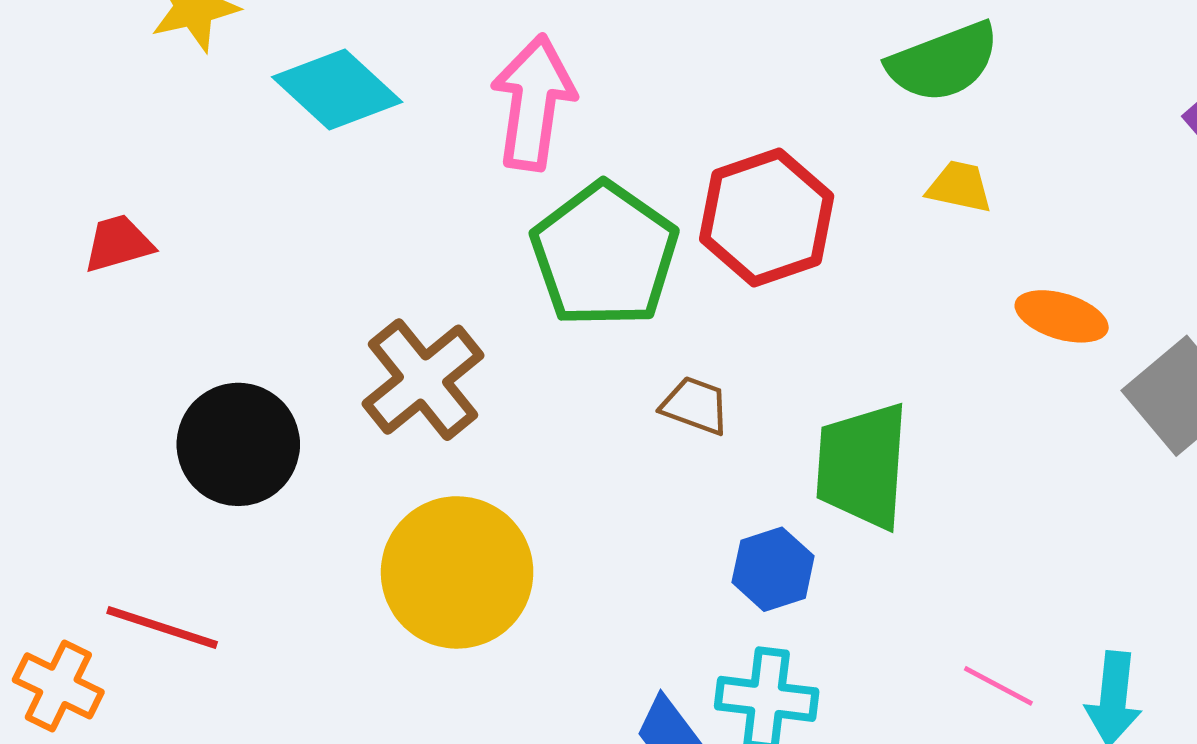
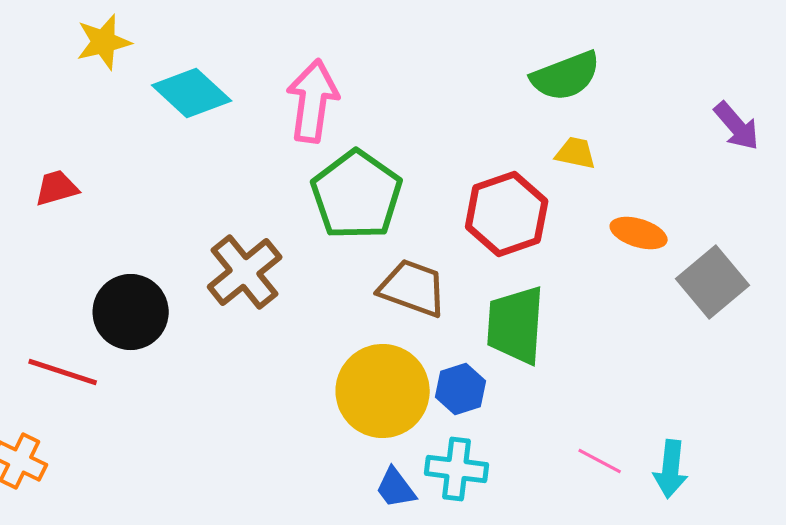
red hexagon: (767, 218) -> (507, 214), moved
brown trapezoid: (695, 406) -> (413, 288), size x1.6
yellow circle: (457, 572) -> (383, 391), moved
red line: (162, 628) -> (63, 372), moved

